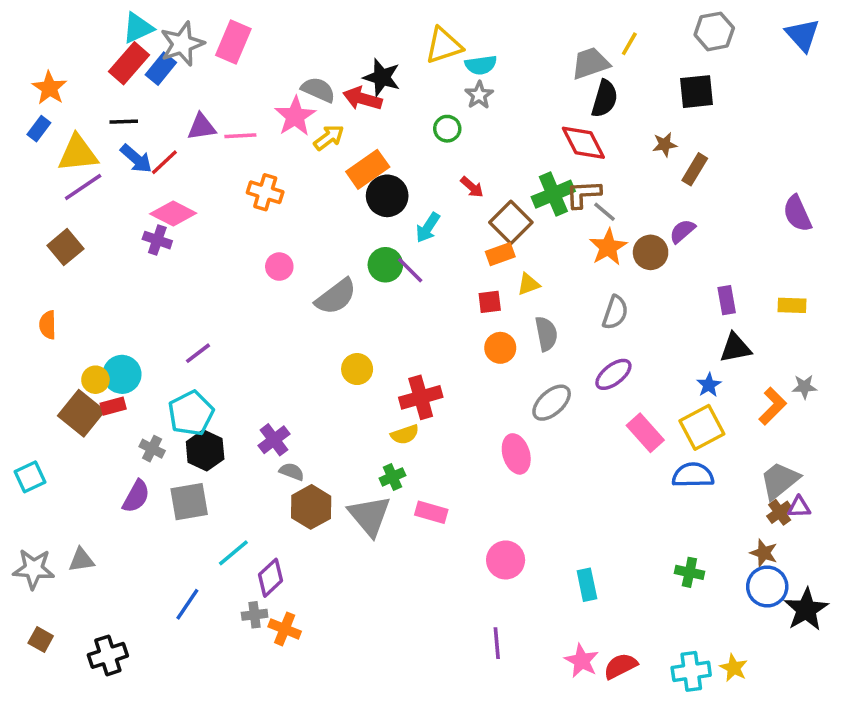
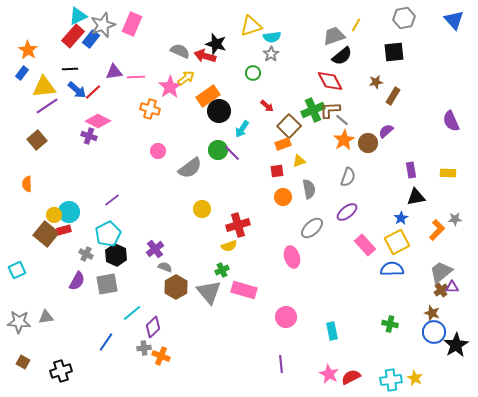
black semicircle: (605, 99) -> (342, 56), turned 35
pink star: (295, 116) -> (170, 87), moved
pink rectangle: (431, 512) -> (244, 290), size x1.4

